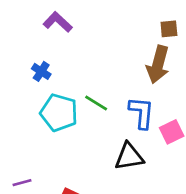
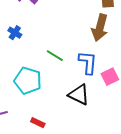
cyan pentagon: (59, 113) -> (28, 81), moved
black triangle: (129, 157) -> (79, 95), turned 35

